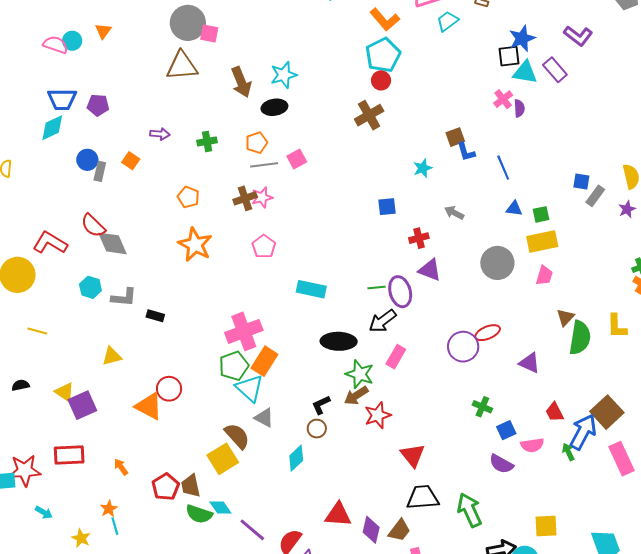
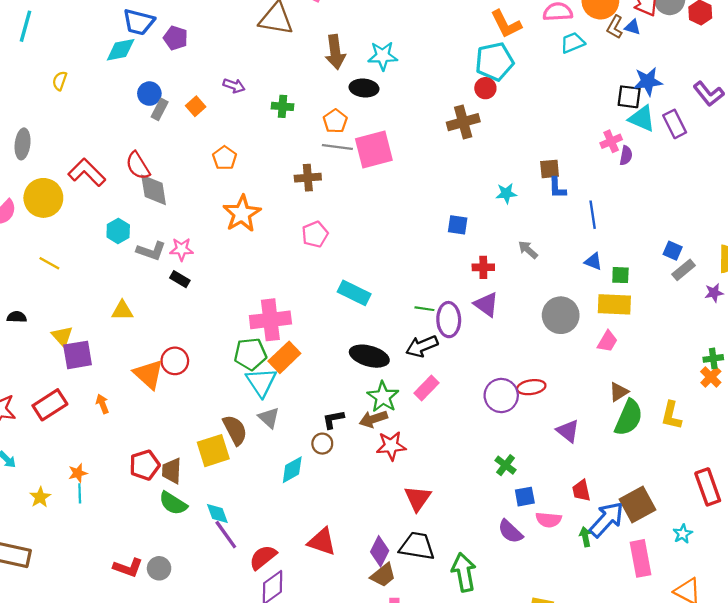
orange pentagon: (257, 143) -> (335, 121), turned -30
pink square: (297, 159) -> (374, 149), size x1.8
orange pentagon: (188, 197) -> (225, 158), moved
pink star: (262, 197) -> (182, 249), moved
red rectangle: (69, 455) -> (50, 405), turned -44
orange arrow: (121, 467) -> (102, 404), moved
cyan diamond: (220, 507) -> (217, 513), moved
purple diamond: (371, 530) -> (380, 551), moved

